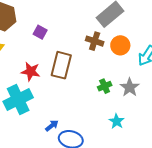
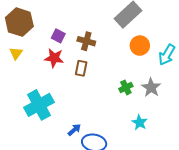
brown cross: (95, 41) -> (86, 41), moved
brown rectangle: (61, 65) -> (81, 68), size x0.6
red star: (31, 71) -> (54, 58), moved

